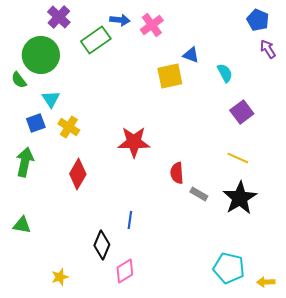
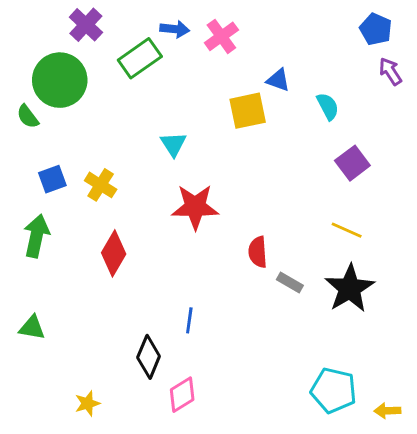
cyan triangle: (51, 99) -> (173, 144), moved

